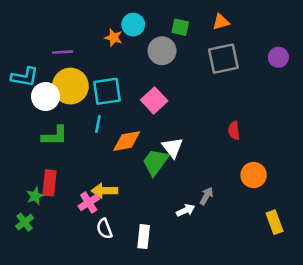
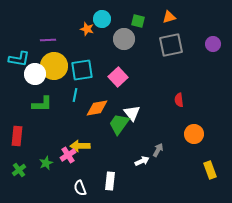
red rectangle: (49, 183) -> (17, 136), moved
green star: (35, 196) -> (46, 163), moved
white semicircle: (104, 229) -> (80, 188), moved

